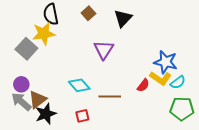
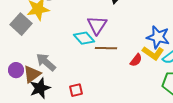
purple circle: (21, 84) -> (16, 70), moved
cyan diamond: (79, 85) -> (84, 38), moved
brown line: (110, 97) -> (106, 48), moved
gray arrow: (21, 102) -> (46, 62), moved

